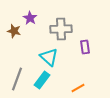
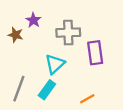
purple rectangle: (85, 47) -> (95, 53), size x1.5
cyan triangle: (49, 57) -> (55, 64), turned 36

